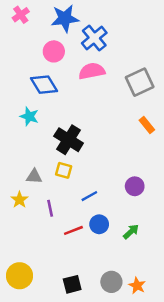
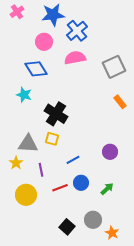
gray triangle: (34, 176) -> (28, 144), size x1.5
yellow circle: (19, 276) -> (26, 195), moved
gray circle: (111, 282) -> (93, 220), moved
black square: (72, 284) -> (67, 227), moved, turned -35

